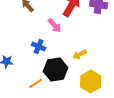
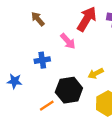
blue cross: (39, 46) -> (42, 60), moved, turned -32

